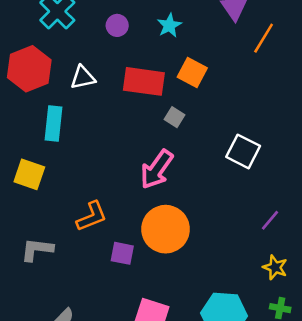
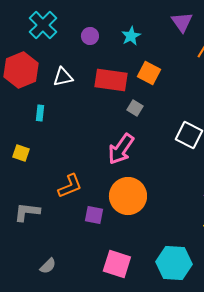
cyan rectangle: (53, 123) -> (40, 113), size x0.6
yellow square: (29, 174) -> (21, 153), size x0.7

